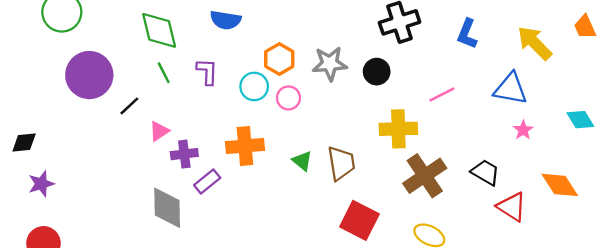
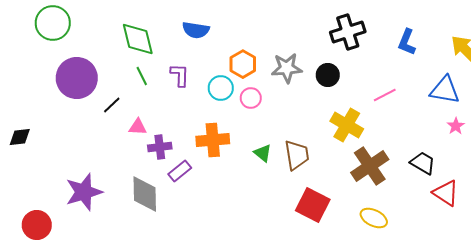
yellow cross: (398, 129) -> (347, 125), turned 32
pink triangle: (159, 131) -> (138, 127), turned 36
purple star: (41, 184) -> (84, 192), moved, size x1.6

